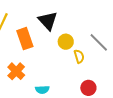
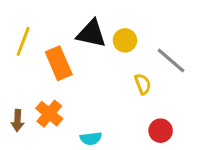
black triangle: (48, 21) -> (91, 34), turned -30
yellow circle: (66, 42) -> (125, 40), moved

